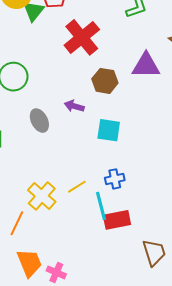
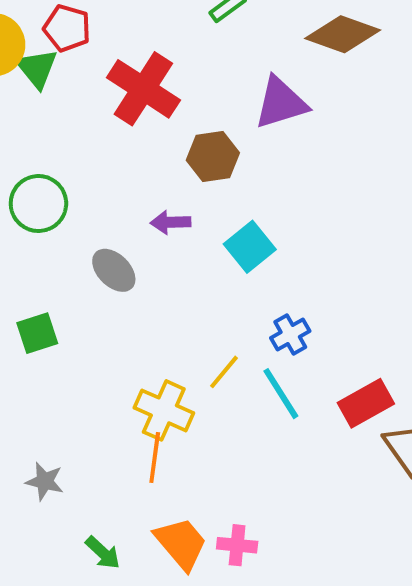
cyan square: (109, 130) -> (250, 247), turned -30
red rectangle: (117, 220) -> (366, 403), moved
orange line: (17, 223) -> (155, 458), moved

